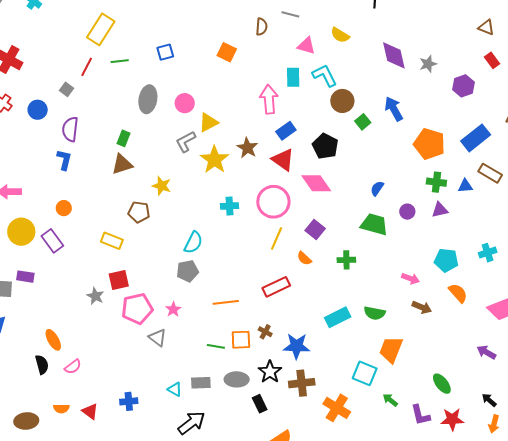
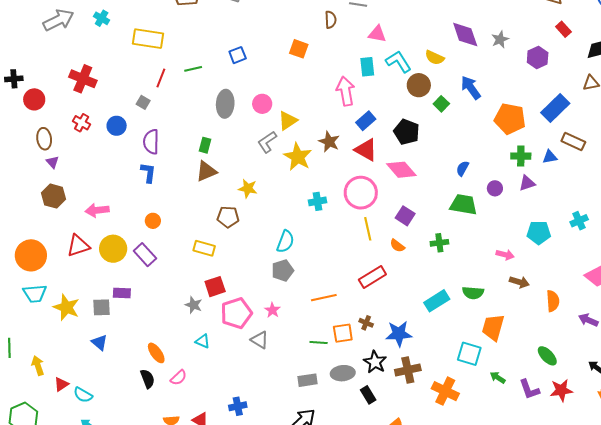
yellow rectangle: (101, 29) -> (148, 39), moved, turned 72
yellow semicircle: (340, 35) -> (435, 58), moved
yellow line: (277, 238) -> (368, 229), turned -30
orange semicircle: (458, 293) -> (553, 301), moved, turned 45
cyan triangle: (175, 389) -> (203, 341), moved

